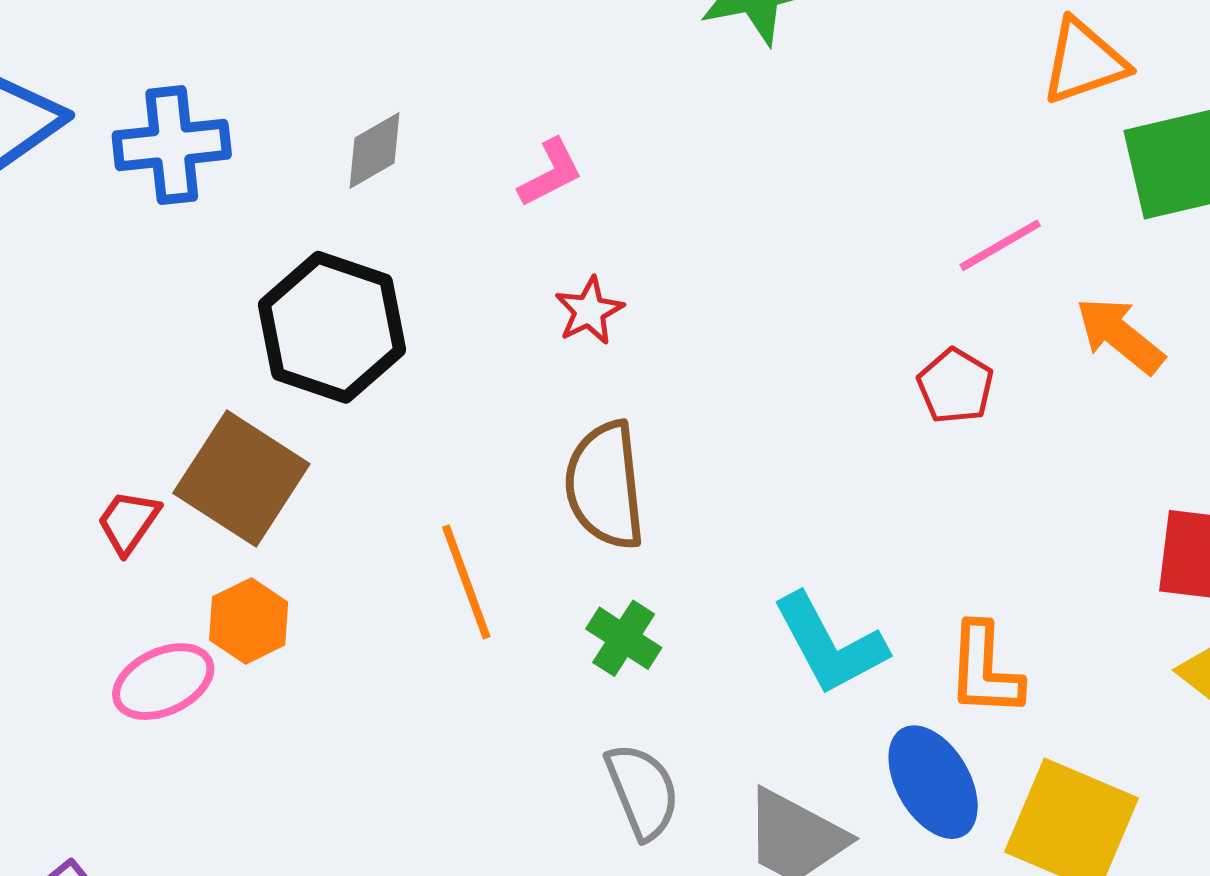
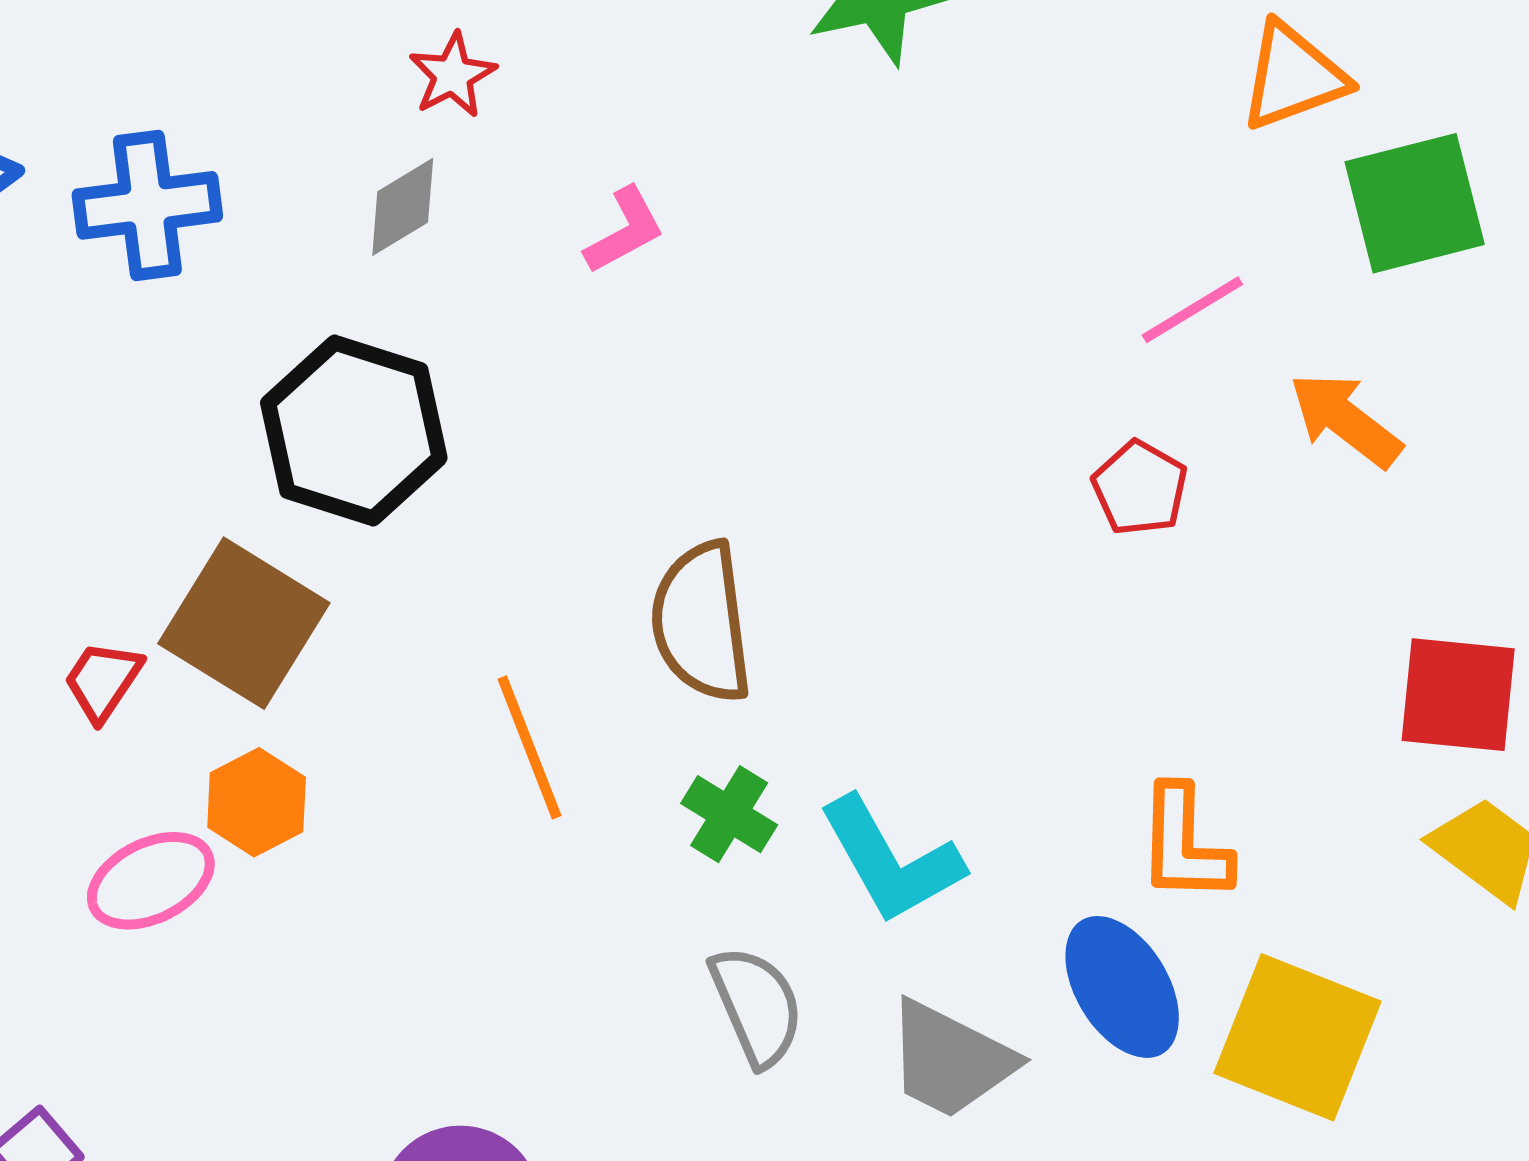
red star: (589, 311) -> (452, 75), moved
cyan L-shape: (830, 644) -> (891, 860), moved

